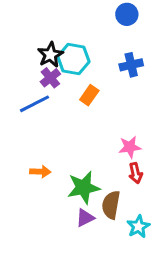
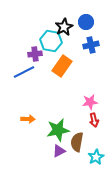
blue circle: (127, 14) -> (86, 22), moved
black star: (50, 55) -> (64, 27), moved
purple cross: (50, 78) -> (35, 54), turned 32
orange rectangle: (89, 95) -> (62, 66), size x1.5

